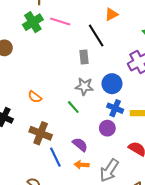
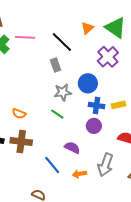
orange triangle: (111, 14) -> (87, 28), moved
brown cross: (41, 133) -> (21, 141), moved
orange arrow: (82, 165) -> (79, 174), moved

